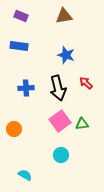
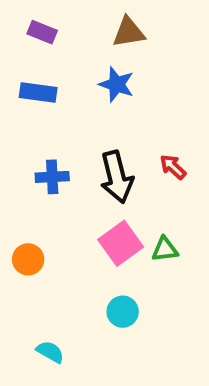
blue star: (66, 55) -> (117, 84), moved

